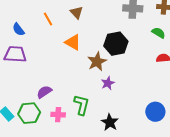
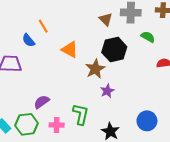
brown triangle: (76, 12) -> (106, 19), moved
blue semicircle: (18, 29) -> (28, 40), moved
green semicircle: (159, 33) -> (148, 37), moved
blue circle: (155, 112) -> (147, 121), moved

